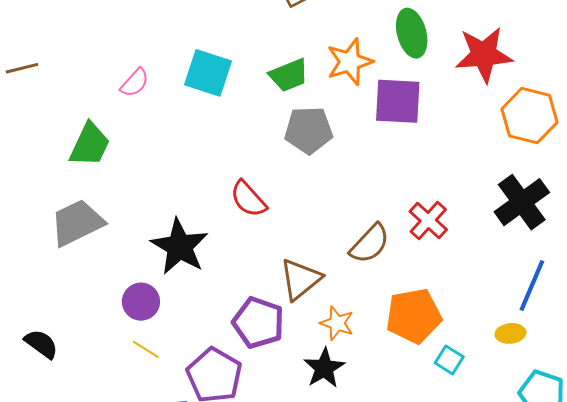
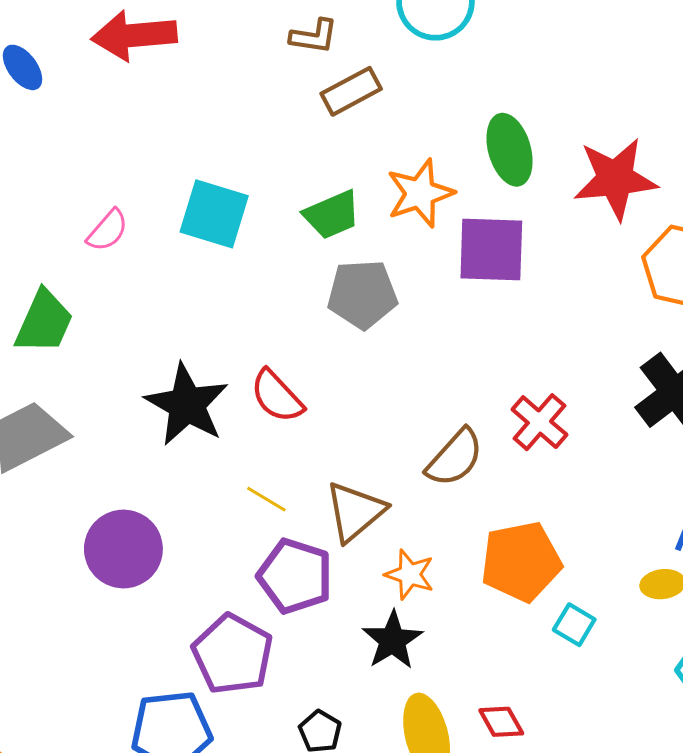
black star: (180, 247) -> (187, 405), moved
purple circle: (141, 302) -> (123, 549), size x1.4
yellow line: (146, 349) -> (266, 499), moved

